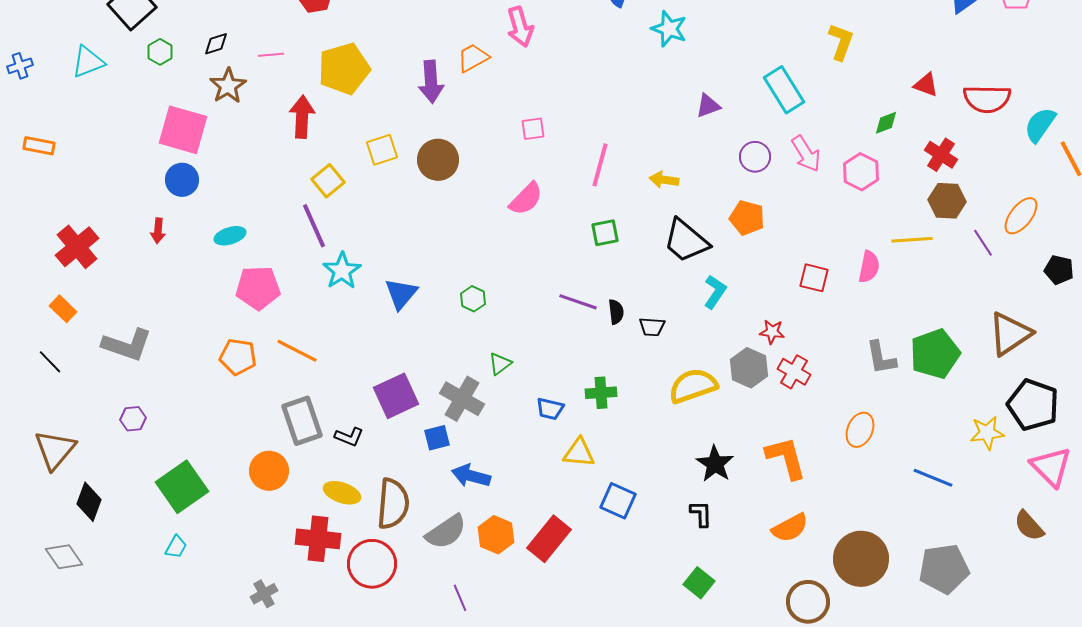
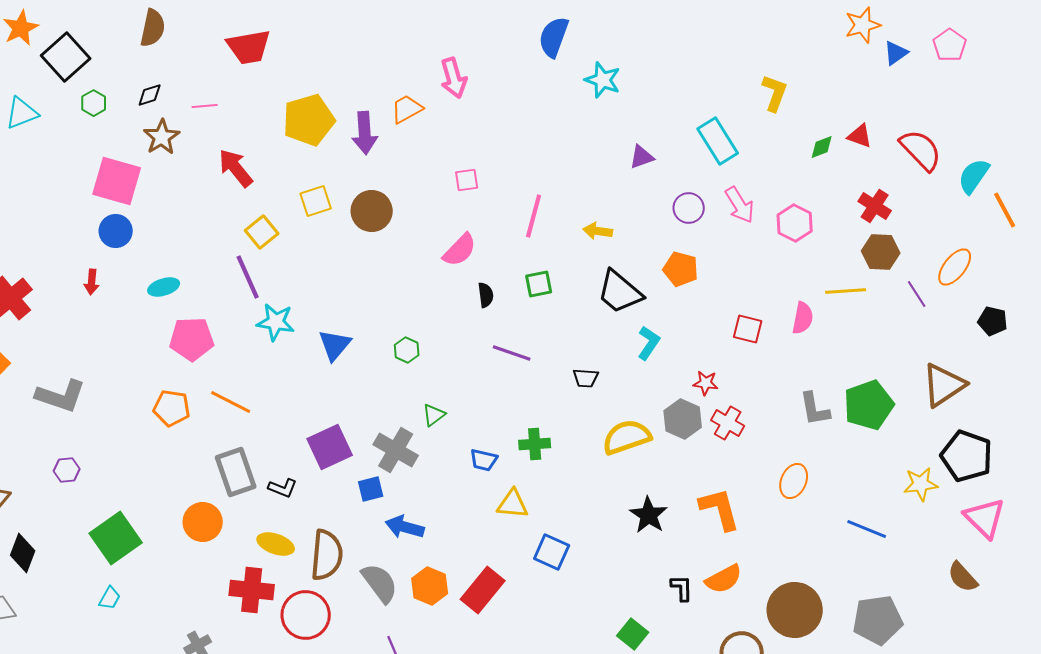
yellow pentagon: (344, 69) -> (309, 120), moved
red semicircle: (987, 99) -> (921, 150), turned -135
red arrow: (302, 117) -> (236, 168), turned -42
green diamond: (886, 123) -> (822, 147), moved
cyan star: (342, 271) -> (276, 322), turned -30
black semicircle: (616, 312) -> (486, 295), moved
black L-shape: (701, 514) -> (682, 588), moved
gray semicircle: (446, 532) -> (380, 583), turned -93

